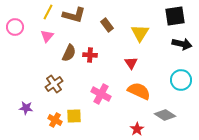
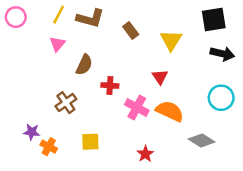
pink circle: (15, 27) -> (16, 17), moved
red cross: (90, 55) -> (110, 86), moved
pink cross: (101, 94) -> (137, 108), moved
orange cross: (55, 120) -> (49, 147), moved
red star: (137, 129) -> (145, 154), moved

